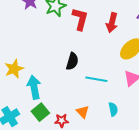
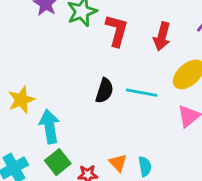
cyan line: (96, 79) -> (142, 93), moved
cyan semicircle: (113, 109) -> (145, 166), moved

